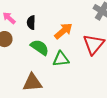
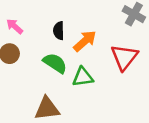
black semicircle: (31, 23) -> (59, 31), moved

